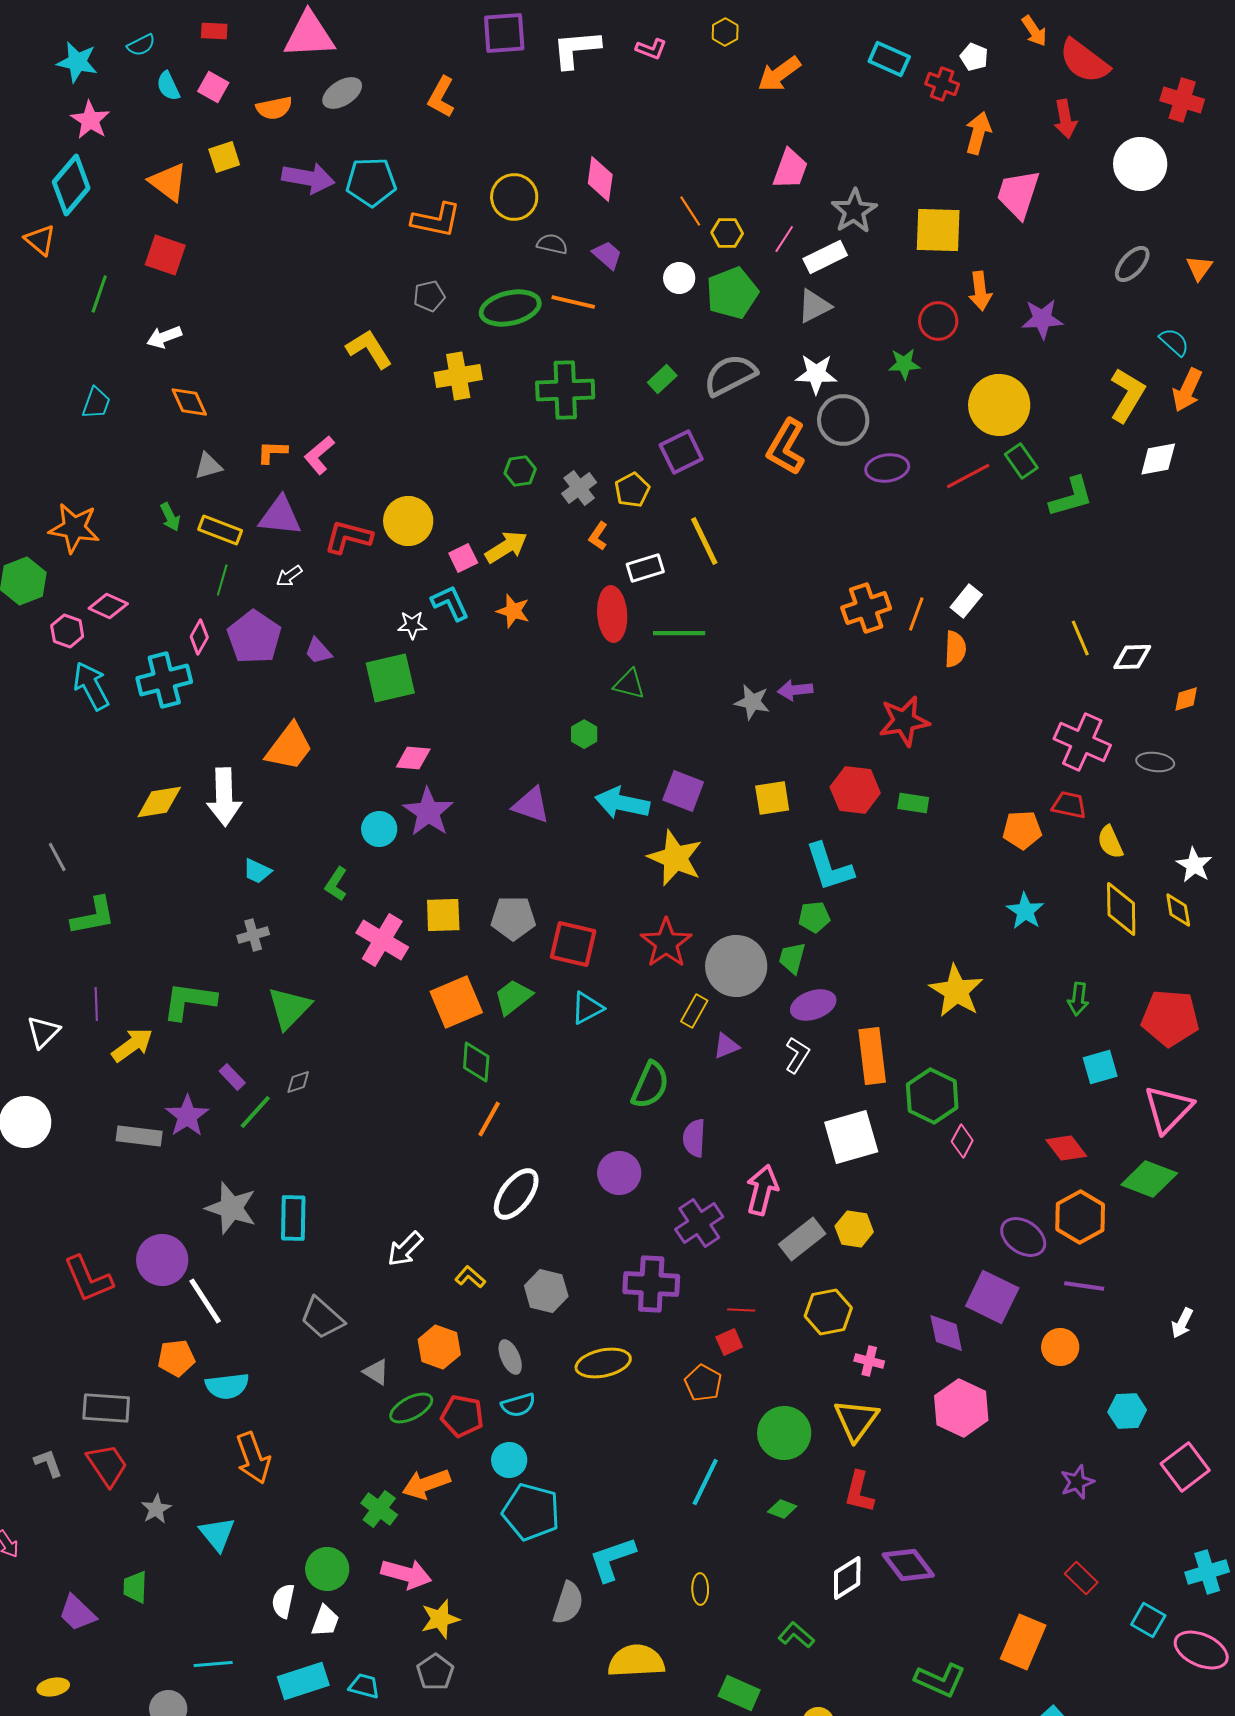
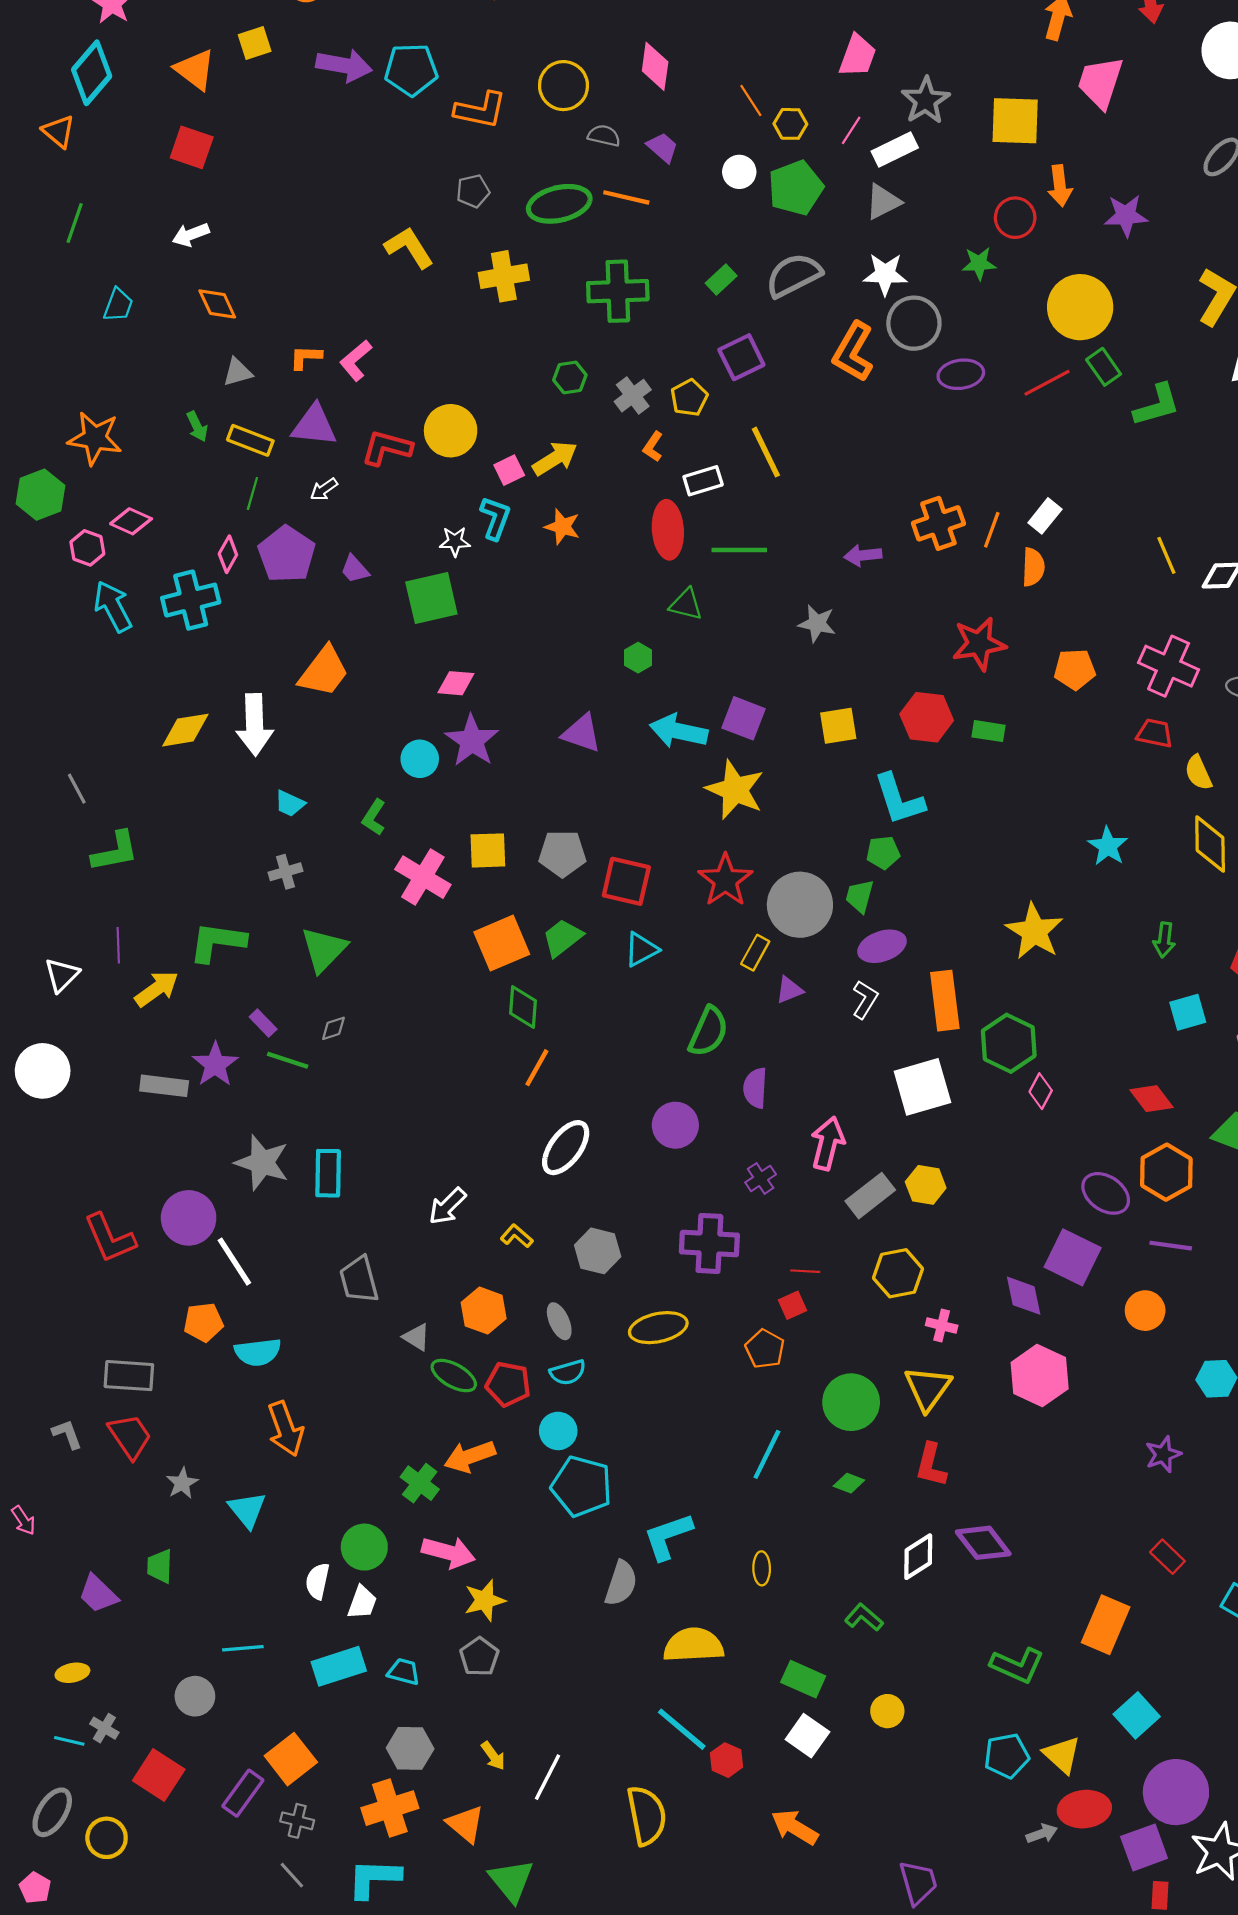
green line: (99, 294) -> (75, 223), moved
cyan L-shape: (450, 603) -> (495, 518), turned 45
purple arrow: (795, 690) -> (863, 555), moved
orange pentagon: (1022, 830) -> (1075, 669), moved
green line: (255, 1112) -> (288, 1060), turned 66
purple cross: (699, 1223) -> (761, 1178), size x0.6
gray trapezoid: (322, 1318) -> (359, 1280), turned 33
green ellipse: (411, 1408) -> (454, 1376), turned 57

